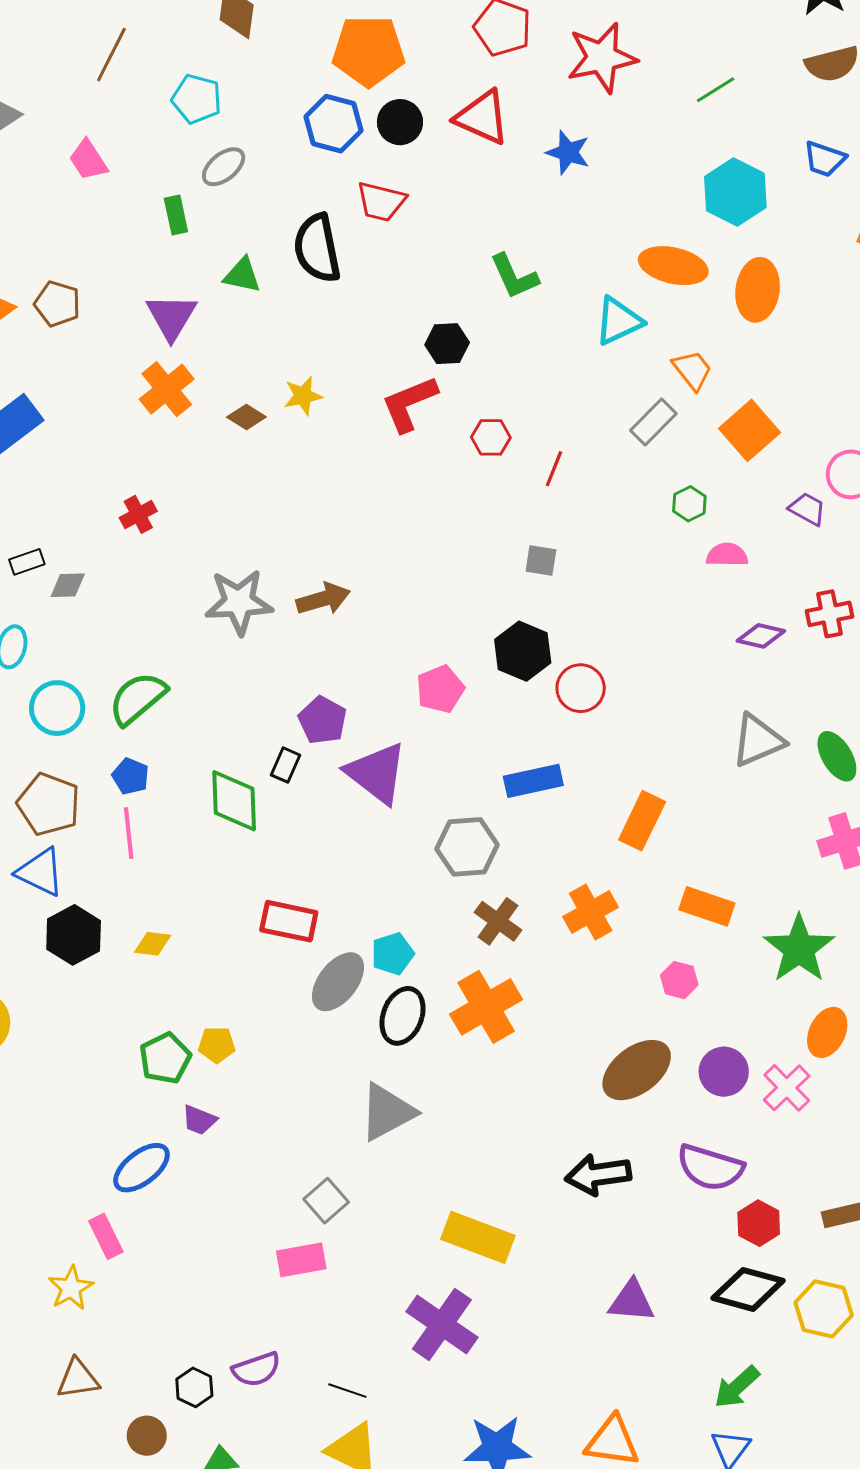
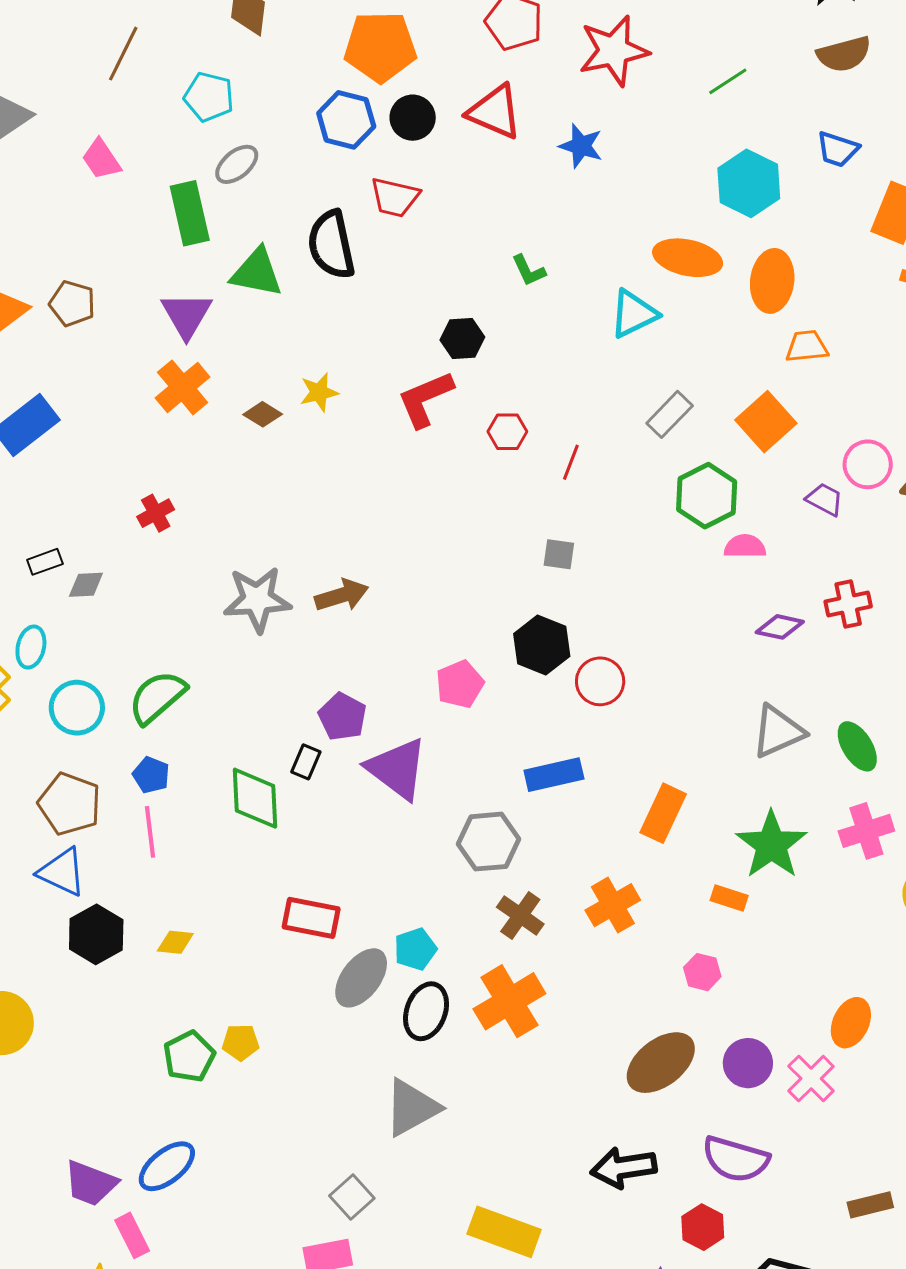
green rectangle: (176, 215) -> (190, 213), size x1.6
green triangle: (242, 275) -> (257, 273), size x1.4
green L-shape: (514, 276) -> (529, 270), size x0.7
orange trapezoid: (692, 370) -> (807, 346), moved, turned -57
green hexagon: (689, 504) -> (707, 496), size x1.8
orange rectangle: (707, 906) -> (729, 898), size x0.7
green star: (799, 949) -> (771, 845), moved
purple trapezoid: (199, 1120) -> (91, 1183), moved, size x1.5
red hexagon: (759, 1223) -> (703, 1227), moved

